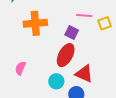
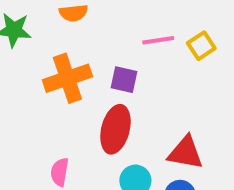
purple square: (72, 32) -> (124, 80), moved
red ellipse: (66, 55) -> (115, 129), moved

